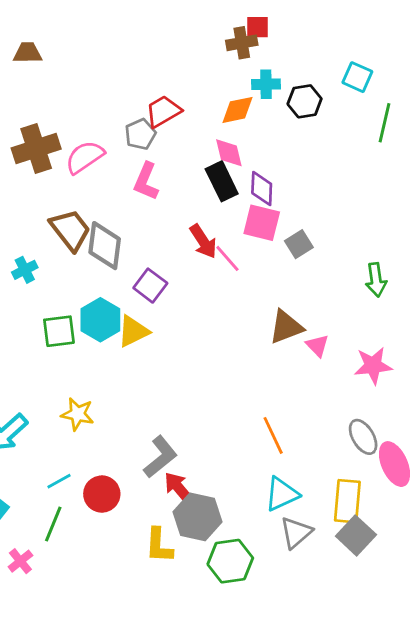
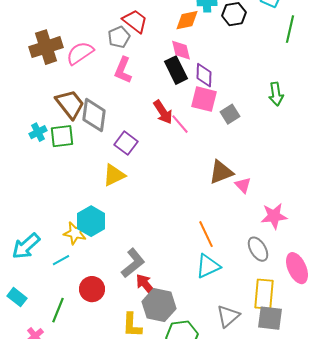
red trapezoid: (163, 111) -> (135, 21), turned 68
green arrow: (376, 280) -> (276, 94), moved
cyan hexagon: (100, 320) -> (91, 221), moved
green square: (59, 331) -> (62, 136), moved
pink star: (373, 366) -> (274, 216), moved
orange line: (273, 435) -> (206, 234), moved
gray ellipse: (363, 437) -> (258, 249), moved
cyan line: (59, 481) -> (61, 260), moved
cyan triangle: (282, 494) -> (208, 266), moved
gray square: (356, 535) -> (270, 318), turned -36

